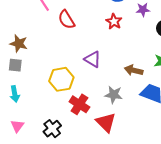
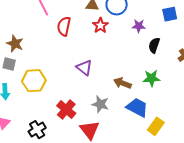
red semicircle: (67, 20) -> (64, 26), turned 36
red star: (114, 21) -> (100, 25), moved
yellow hexagon: (61, 79) -> (34, 81), moved

